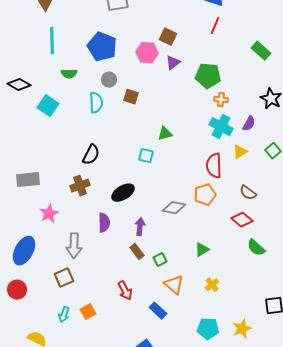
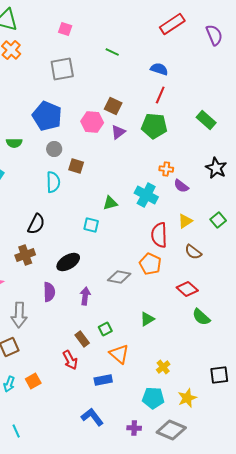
green pentagon: (208, 76) -> (154, 126), moved
cyan semicircle: (96, 103) -> (53, 182), moved
purple semicircle: (249, 124) -> (181, 186), moved, turned 98
cyan cross: (221, 127) -> (146, 195), moved
brown semicircle: (248, 193) -> (193, 252), moved
orange pentagon: (205, 195) -> (150, 264), turned -30
brown rectangle: (137, 252) -> (82, 339), moved
yellow cross: (212, 285) -> (163, 367), moved
blue rectangle: (158, 311) -> (103, 380), turned -54

